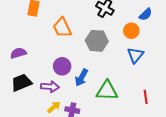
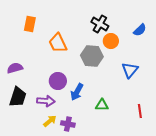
orange circle: (131, 31) -> (111, 41), moved
black trapezoid: (21, 83) -> (18, 97), turned 130
green triangle: (107, 91) -> (102, 105), size x0.6

